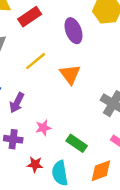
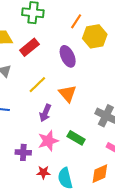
purple arrow: (17, 103) -> (45, 113), moved
pink star: (43, 128) -> (48, 141), size x1.5
green rectangle: (77, 143) -> (76, 138), moved

